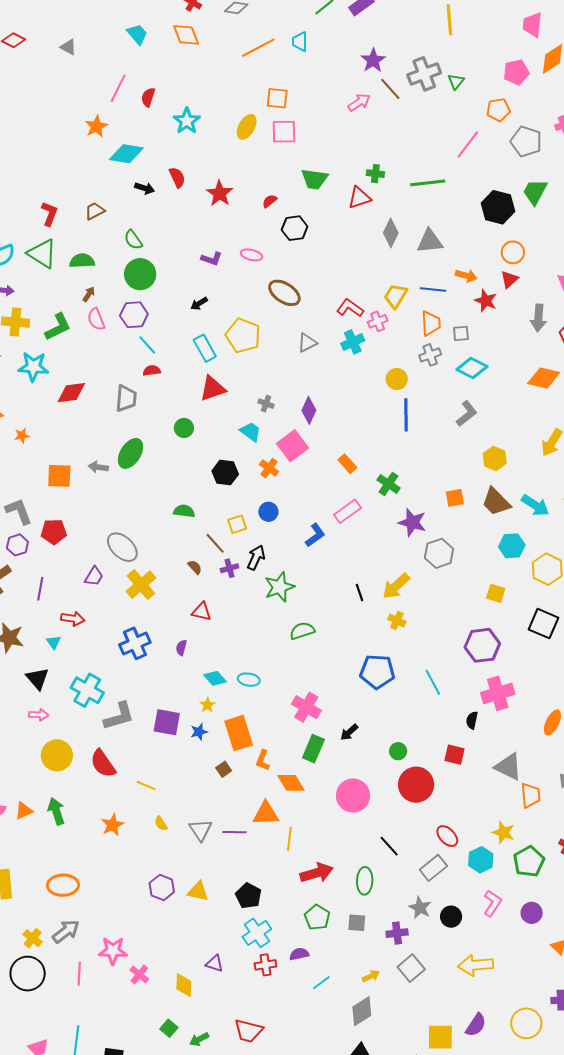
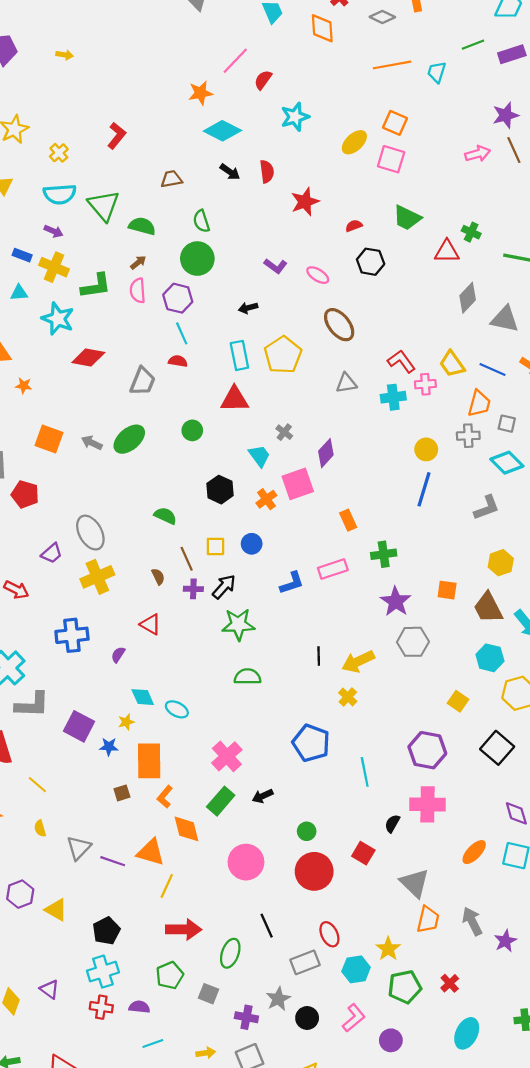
red L-shape: (50, 214) -> (117, 136), moved
yellow trapezoid: (396, 296) -> (452, 364), turned -84
green cross: (388, 484) -> (384, 554), turned 30

